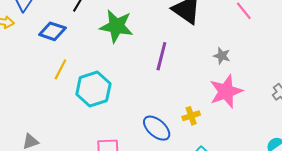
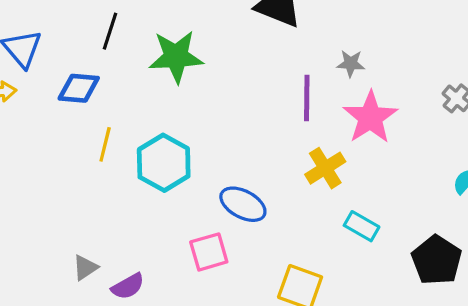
purple line: (161, 56) -> (307, 98), moved
yellow cross: (191, 116) -> (325, 168), size x1.4
blue ellipse: (157, 128) -> (243, 204), moved

